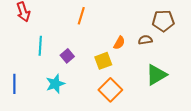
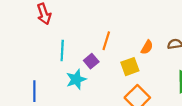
orange line: (81, 16) -> (106, 41), moved
cyan star: (55, 84) -> (76, 79), moved

